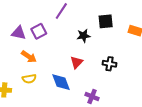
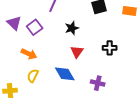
purple triangle: (19, 33) -> (14, 23), moved, turned 42
black star: (84, 36) -> (72, 28), moved
yellow semicircle: (29, 79) -> (33, 76), turned 136

